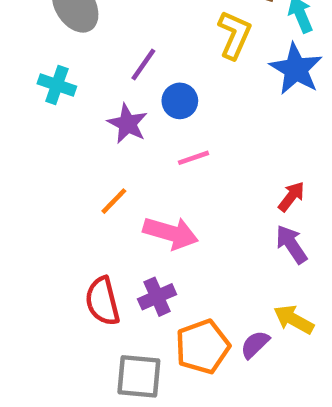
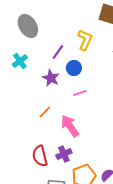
yellow L-shape: (234, 35) -> (85, 40), moved
cyan cross: (57, 85) -> (20, 61), turned 35
pink arrow: (171, 233) -> (70, 126), turned -140

